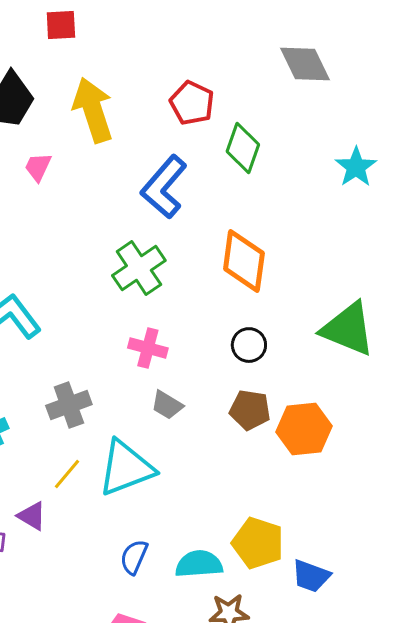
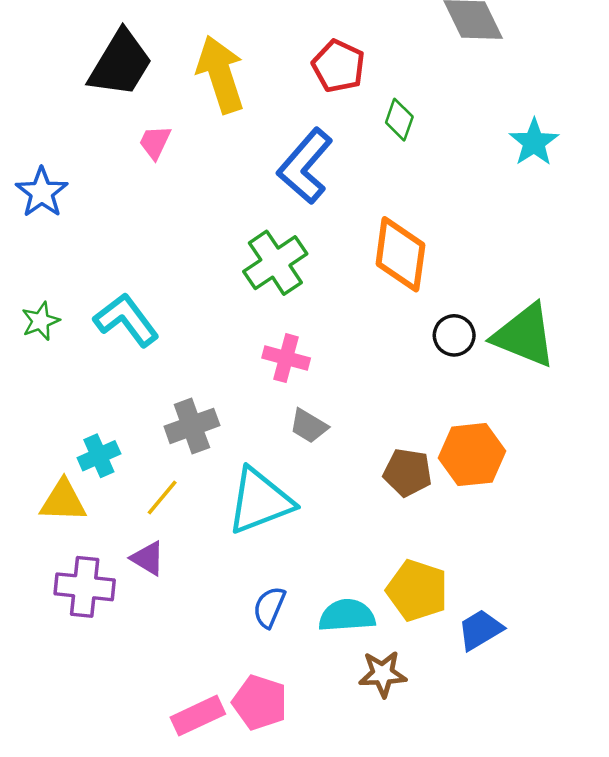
green diamond: (243, 148) -> (399, 120), size x0.7
black circle: (249, 345) -> (454, 335), moved
brown pentagon: (250, 410) -> (408, 472), moved
yellow line: (67, 474) -> (162, 497), moved
blue trapezoid: (311, 576) -> (480, 630), turned 129

